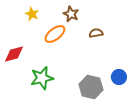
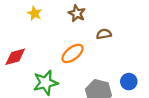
orange ellipse: (55, 34) -> (73, 53), moved

